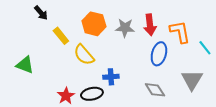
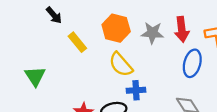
yellow semicircle: (84, 55) -> (121, 64), moved
green triangle: (25, 65) -> (35, 76), turned 36

